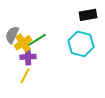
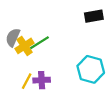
cyan hexagon: (81, 44) -> (91, 69), moved
purple cross: (28, 57) -> (42, 80), moved

